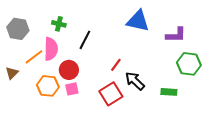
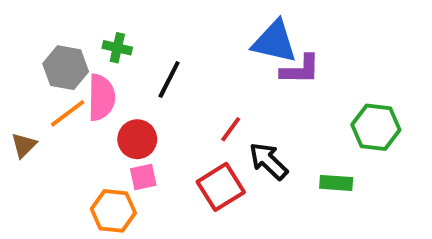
gray hexagon: (18, 29) -> (66, 68), moved
purple L-shape: (176, 35) -> (300, 70), moved
orange hexagon: (48, 86) -> (113, 211), moved

